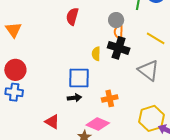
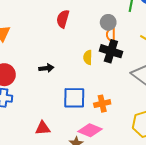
blue square: (79, 78) -> (74, 98), moved
black arrow: (74, 98) -> (46, 68), moved
red triangle: (52, 122) -> (43, 128), turned -35

